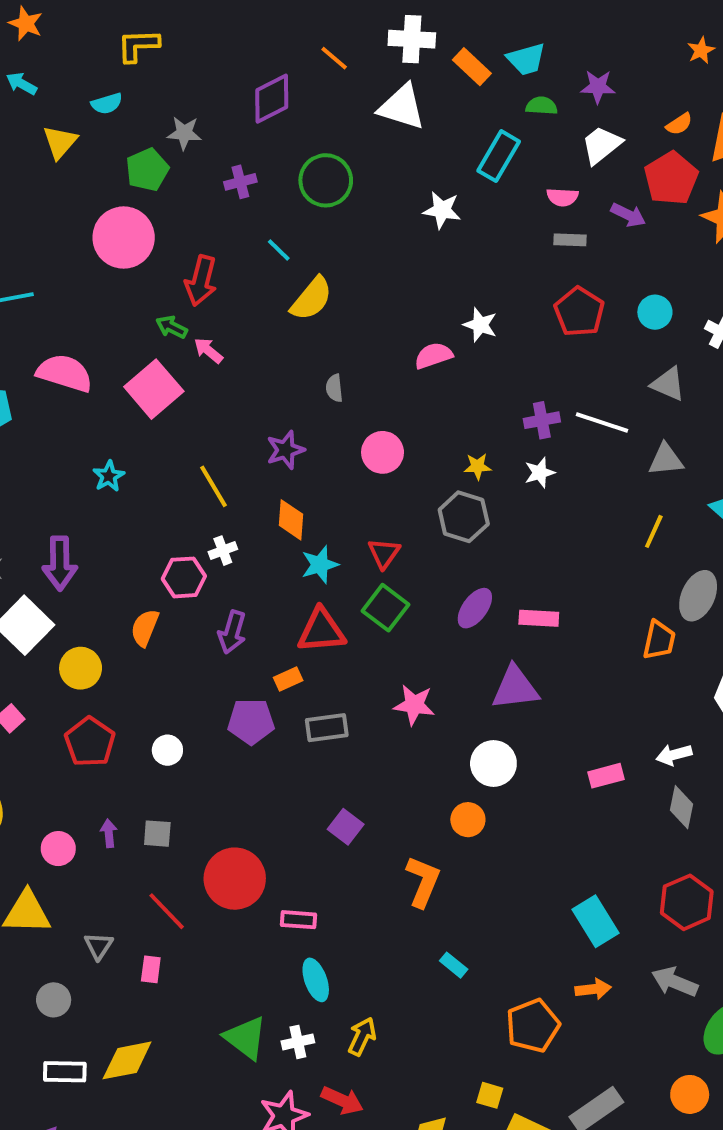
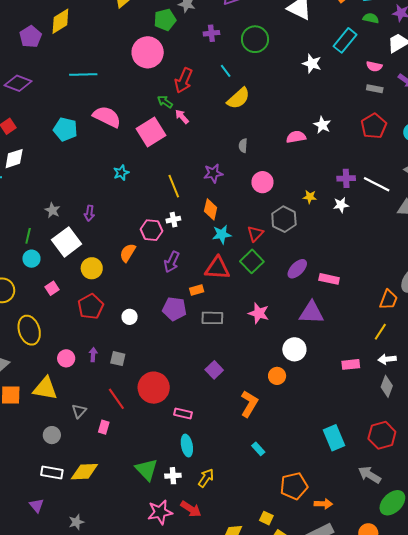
gray hexagon: (464, 517) -> (284, 219), moved
yellow line: (654, 531) -> (380, 332), moved
purple arrow: (60, 563) -> (89, 213), size x0.6
orange arrow: (593, 989) -> (323, 504), moved

